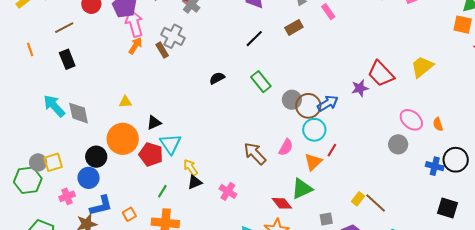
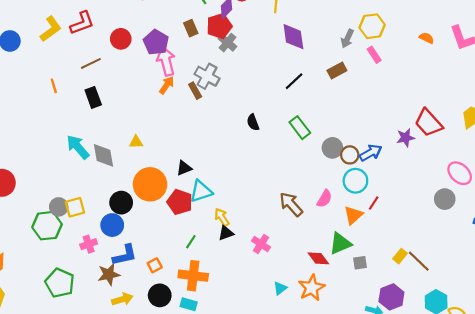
black semicircle: (217, 78) -> (253, 122), turned -84
yellow triangle: (125, 102) -> (136, 142), moved
brown circle: (308, 106) -> (350, 155), size x0.7
cyan triangle: (170, 144) -> (201, 191), turned 45
gray square: (326, 219) -> (360, 263), moved

